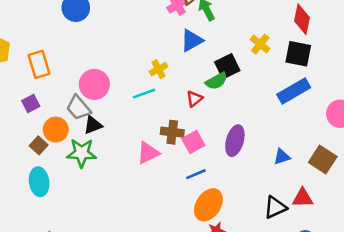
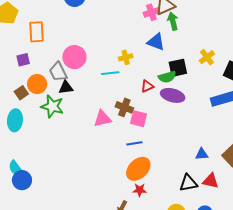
blue triangle: (192, 40) -> (156, 42), turned 36
purple ellipse: (235, 141) -> (173, 95), moved, turned 75
pink square: (193, 142) -> (139, 119), turned 30
blue triangle: (282, 157) -> (202, 154), moved

